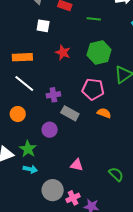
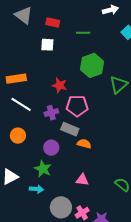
white square: (43, 26) -> (47, 45), moved
red star: (63, 53) -> (60, 85), moved
pink pentagon: (93, 89) -> (77, 106), moved
orange semicircle: (104, 113) -> (84, 144), moved
green star: (28, 149) -> (43, 169), moved

